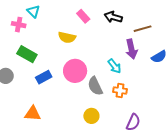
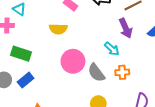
blue rectangle: (44, 77) -> (26, 80), moved

